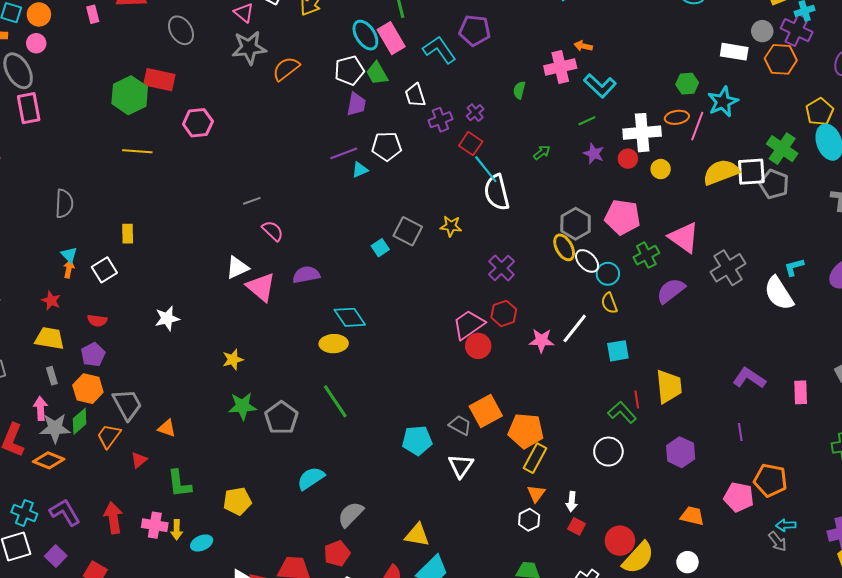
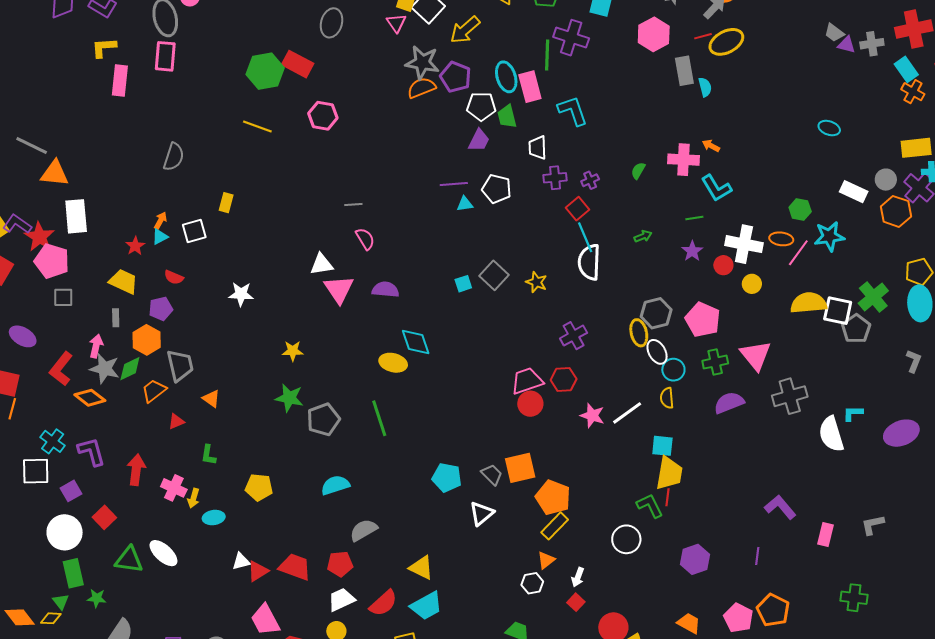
gray ellipse: (181, 30) -> (331, 23), turned 32
purple pentagon: (475, 30) -> (456, 77), moved
gray star: (249, 48) -> (422, 63), moved
cyan triangle: (69, 255) -> (160, 237), moved, turned 30
yellow trapezoid: (669, 387) -> (669, 473), moved
green L-shape: (179, 484) -> (208, 455), size x0.7

